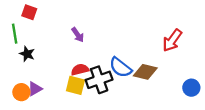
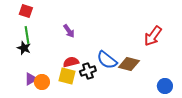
green line: (15, 34) -> (27, 35), moved
black cross: (99, 80) -> (88, 71), size x0.7
blue circle: (191, 88) -> (165, 86), moved
orange circle: (21, 92) -> (42, 82), moved

